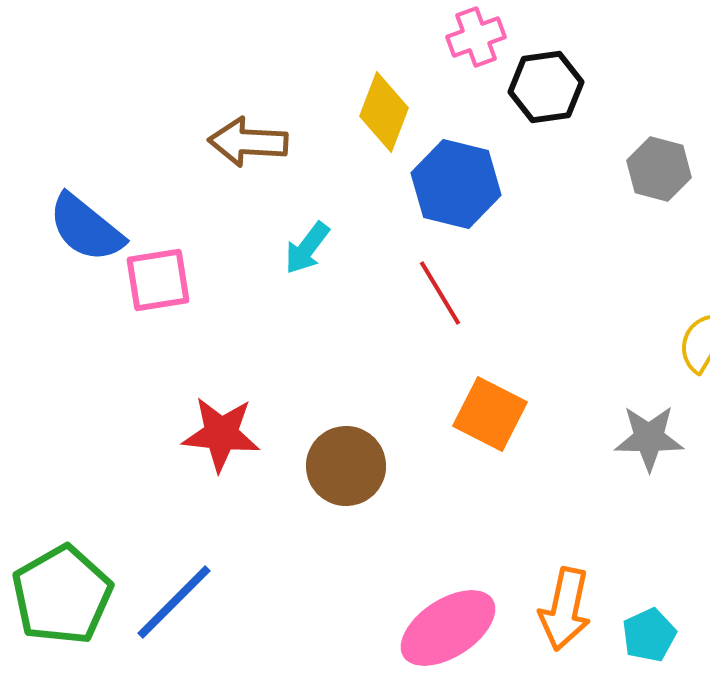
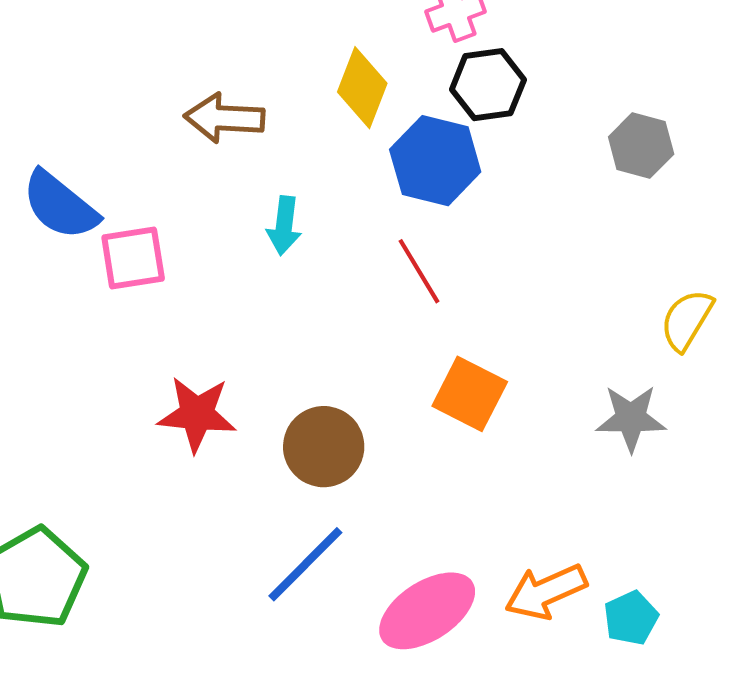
black hexagon: (546, 87) -> (488, 85), moved
cyan arrow: (307, 248) -> (284, 226), turned -30
blue line: (174, 602) -> (305, 564), moved
orange arrow: (565, 609) -> (546, 592), turned 54

